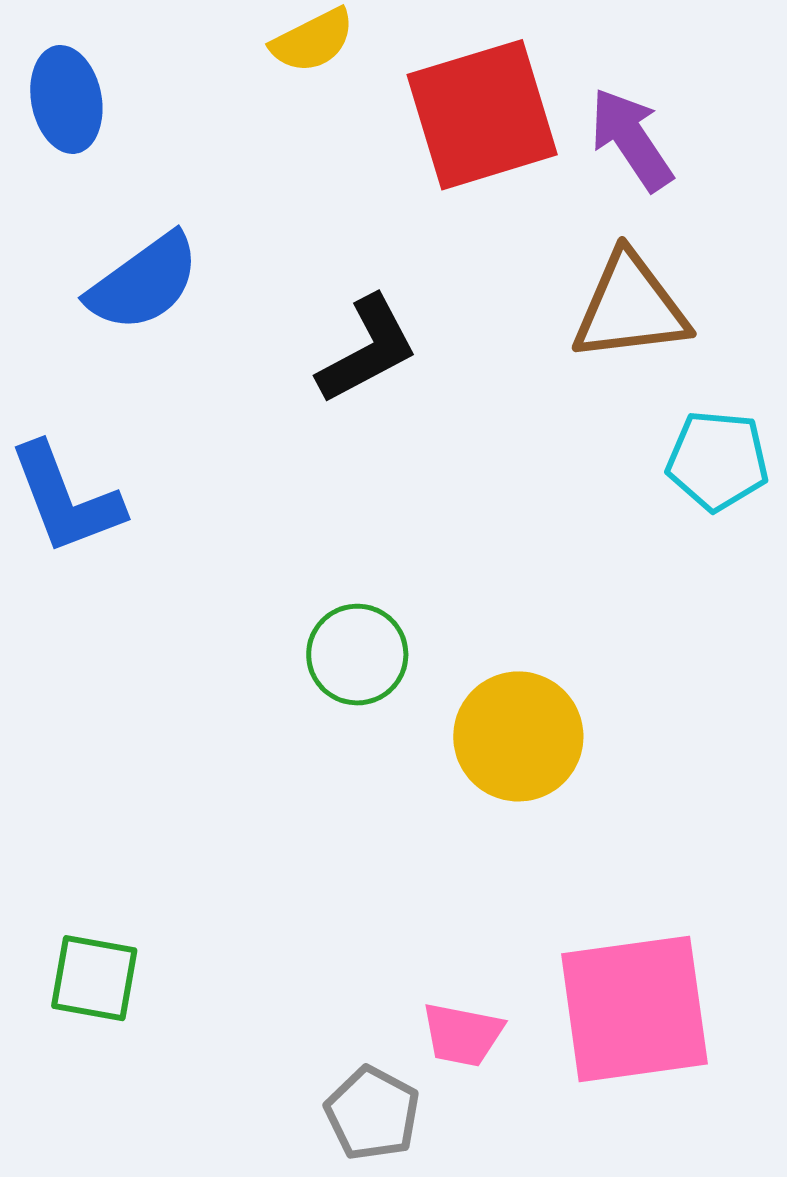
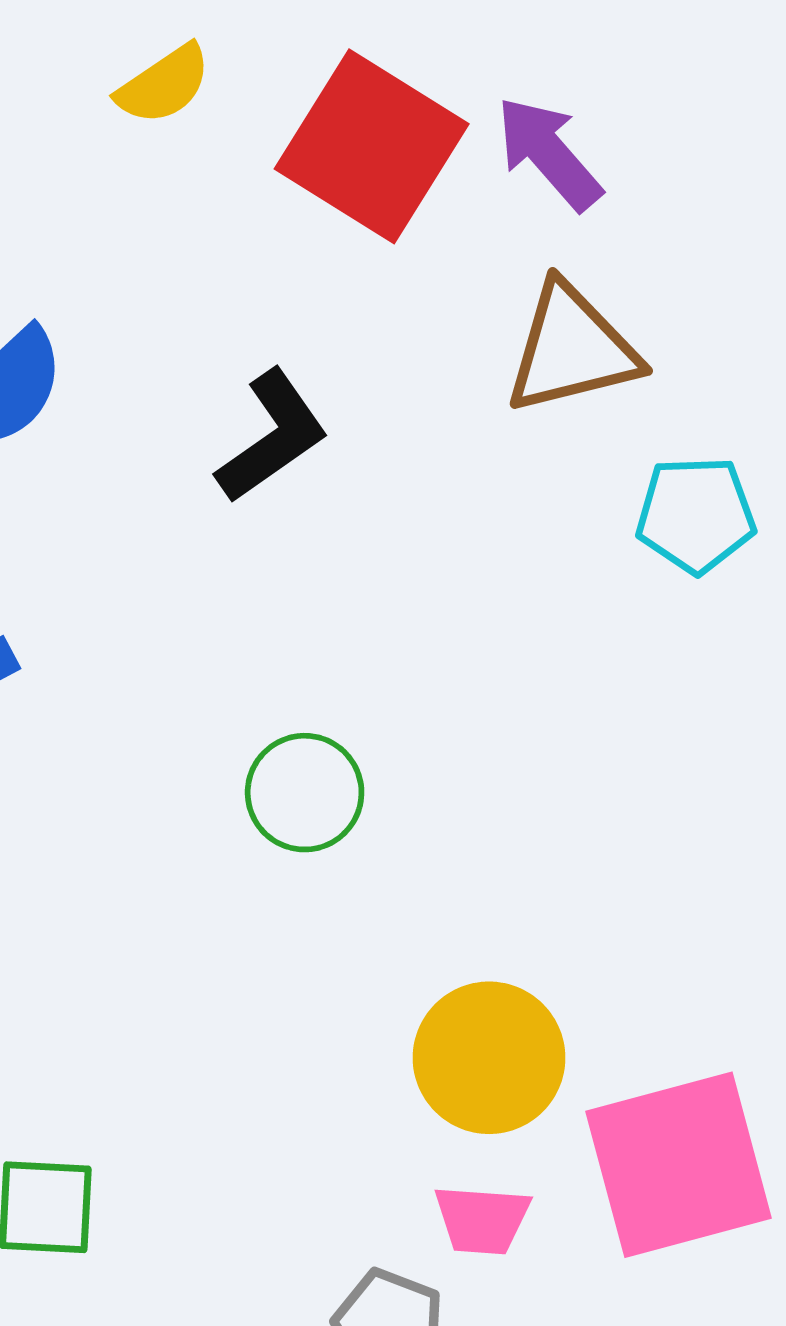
red square: (482, 115) -> (372, 146), turned -34
yellow circle: (518, 736) -> (489, 1058), moved

